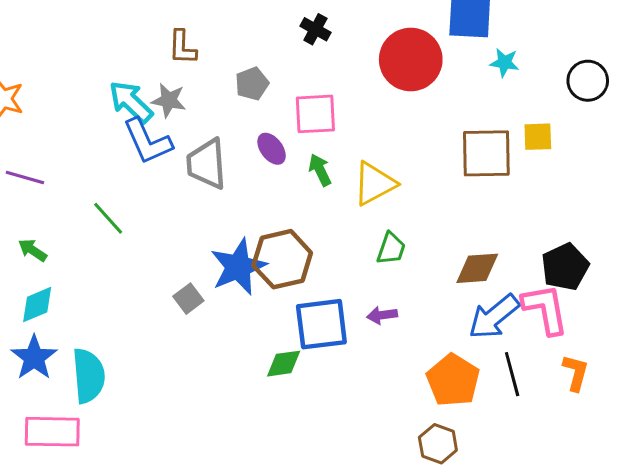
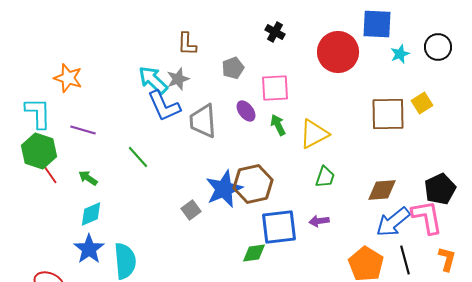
cyan star: (505, 63) -> (400, 54), turned -30
black circle: (588, 81) -> (438, 47), moved
gray star: (169, 100) -> (178, 79), turned -30
yellow square: (538, 137) -> (422, 103), turned -30

